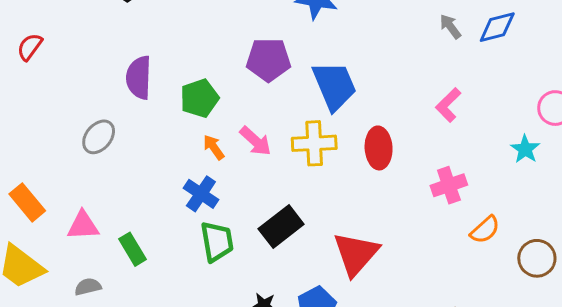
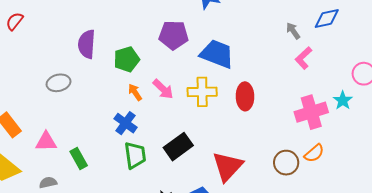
gray arrow: (450, 26) -> (293, 31), moved
blue trapezoid: (334, 86) -> (217, 54), turned -48
pink L-shape: (448, 105) -> (304, 58), moved
gray ellipse: (99, 137) -> (59, 83), turned 35
pink cross: (449, 185) -> (311, 112), moved, size x1.4
brown circle: (537, 258) -> (286, 163), moved

